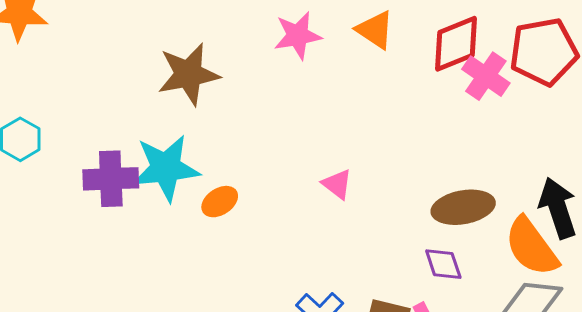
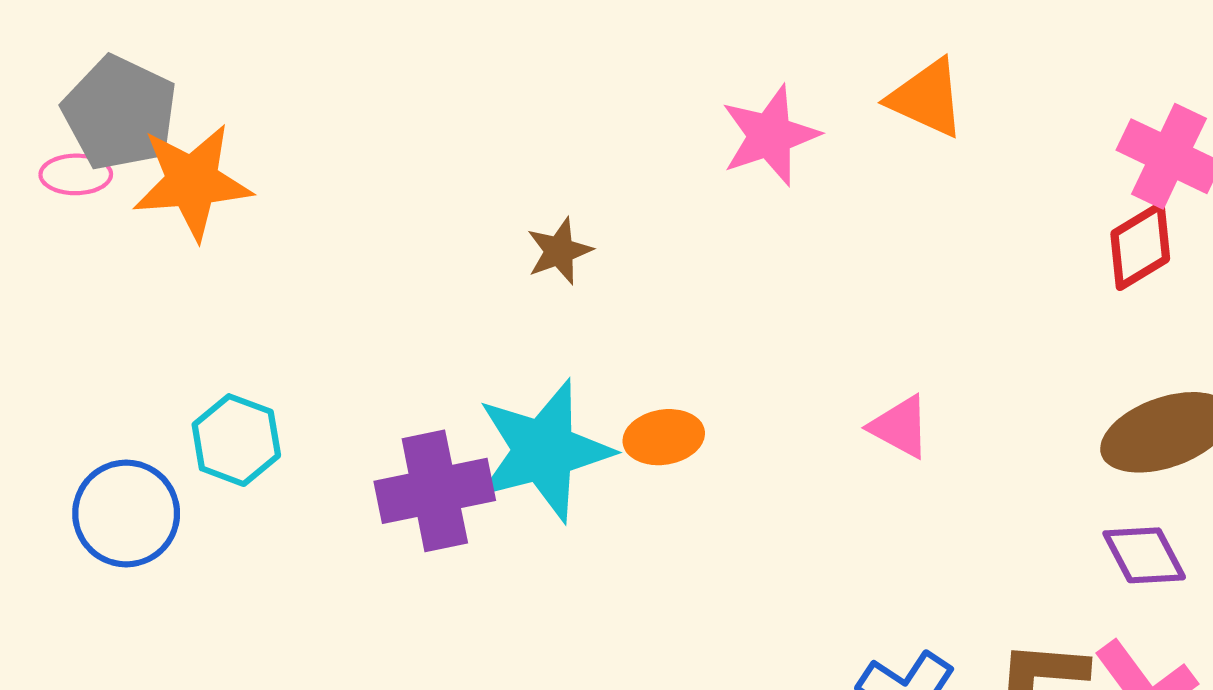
red diamond: (456, 44) -> (1140, 246), moved, size x0.7
brown star: (188, 74) -> (559, 251), size x0.5
orange ellipse: (220, 202) -> (664, 437), moved, turned 33

